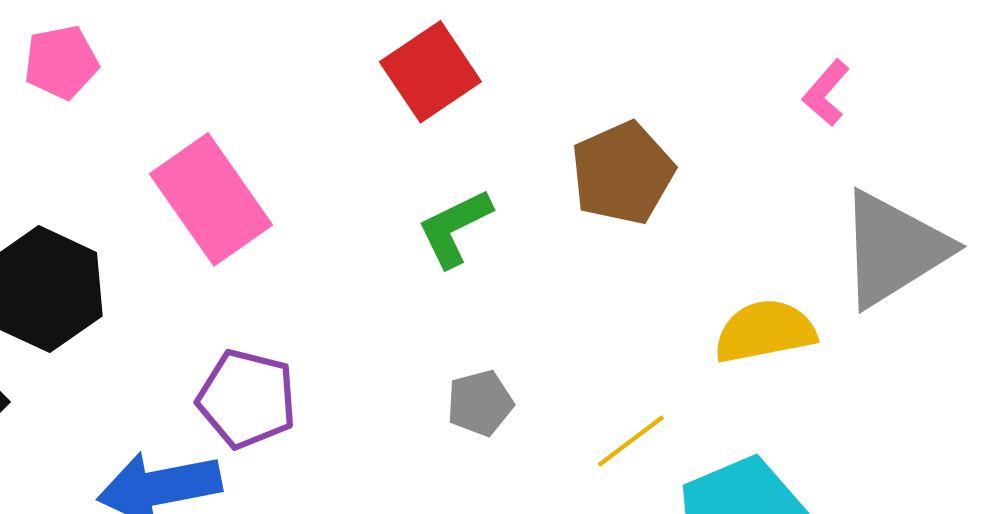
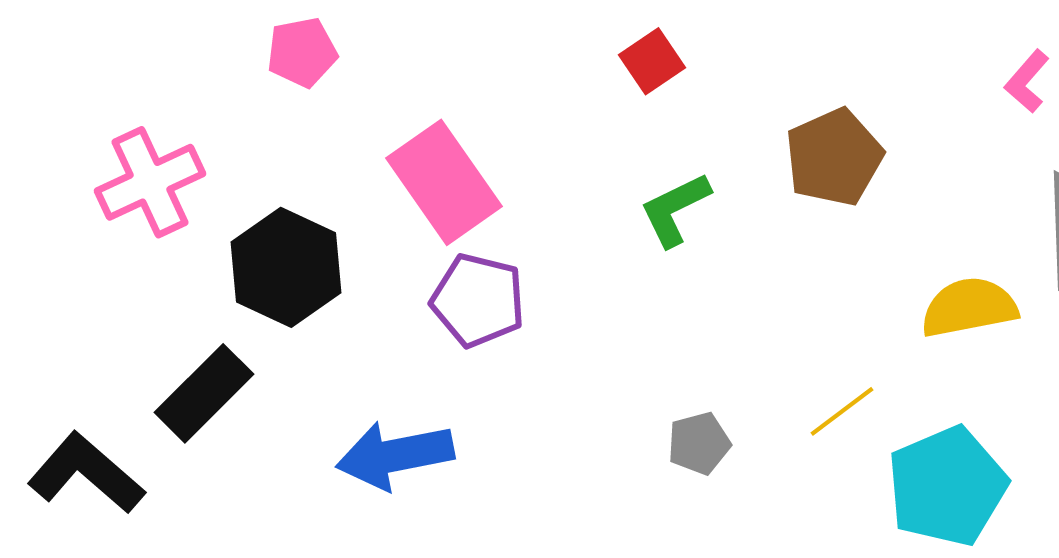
red square: (430, 72) -> (652, 61), size x0.7
purple pentagon: (247, 399) -> (478, 300), moved
gray pentagon: (480, 403) -> (699, 443), moved

